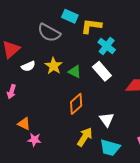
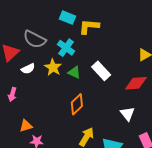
gray semicircle: (49, 33) -> (35, 39), moved
cyan cross: (107, 46) -> (66, 48), moved
white triangle: (107, 120) -> (127, 114), moved
orange triangle: (24, 124) -> (26, 126), turned -40

